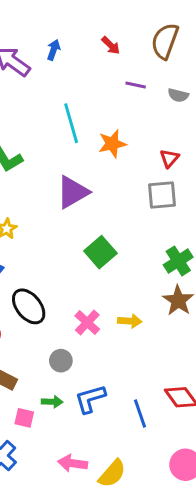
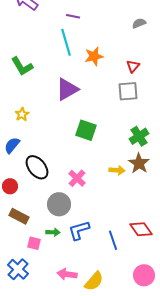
purple line: (136, 85) -> (73, 16), moved
gray semicircle: (178, 95) -> (139, 23), turned 144
green square: (100, 252) -> (86, 130), turned -30
yellow arrow: (130, 321) -> (117, 170), moved
gray circle: (61, 361) -> (59, 204), size x1.5

